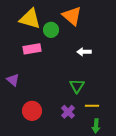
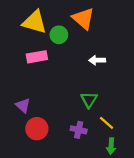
purple triangle: (13, 80) -> (23, 105), moved
yellow line: (92, 106) -> (106, 123), turned 40
purple cross: (68, 112) -> (79, 130), turned -32

